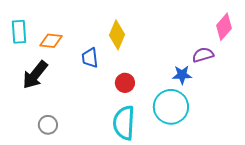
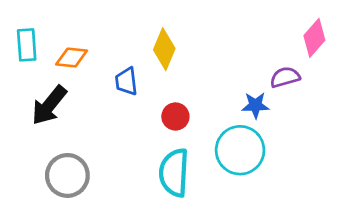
gray circle: (48, 125) -> (67, 175), size x1.6

